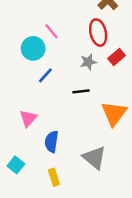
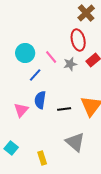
pink line: (52, 31) -> (51, 57), moved
black line: (81, 91) -> (64, 109), moved
blue semicircle: (52, 142) -> (40, 100), moved

